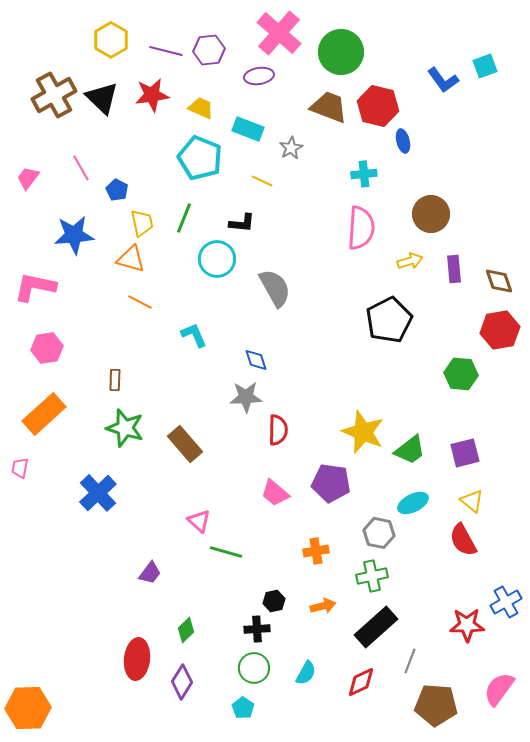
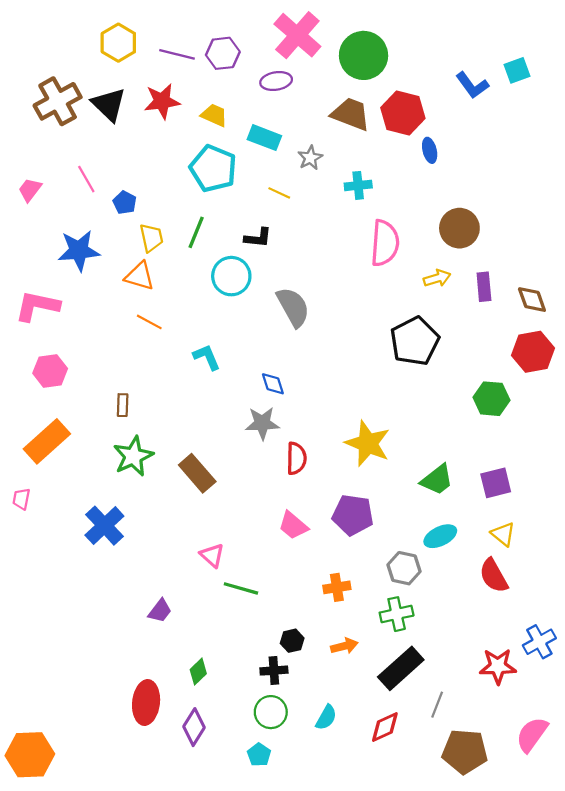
cyan cross: (364, 174) -> (358, 185), moved
green star: (125, 428) -> (133, 456), turned 30
yellow star: (363, 432) -> (368, 443), moved

